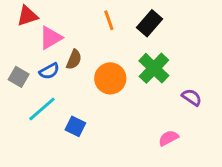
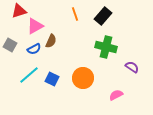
green cross: (154, 68) -> (106, 47), turned -30
gray square: (19, 77) -> (10, 45), moved
orange circle: (110, 78) -> (83, 78), moved
blue square: (75, 126) -> (52, 79), moved

